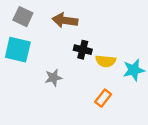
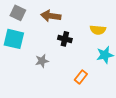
yellow semicircle: (106, 61) -> (98, 30), moved

